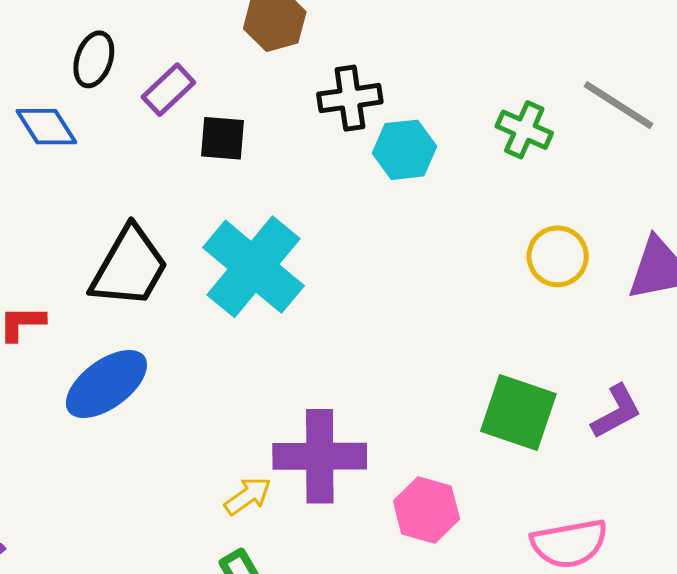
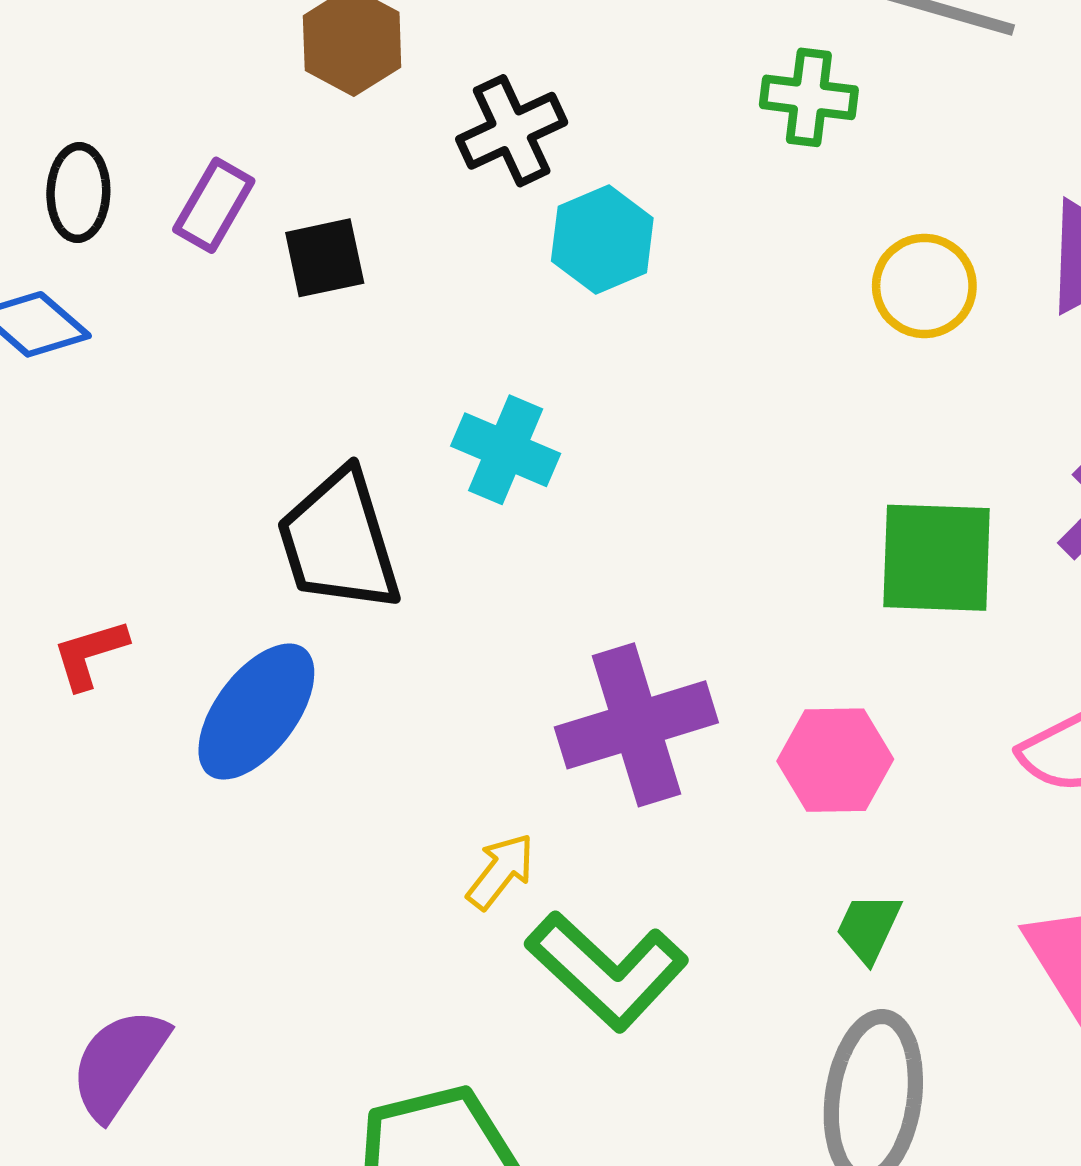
cyan hexagon: (405, 150) -> (602, 239), moved
black trapezoid: (129, 267) -> (339, 541), moved, turned 150
cyan cross: (253, 267) -> (506, 450), moved, size x0.6
yellow arrow: (248, 496) -> (501, 871), moved

